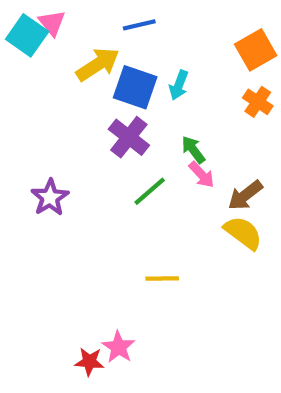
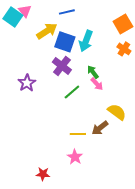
cyan arrow: (179, 85) -> (86, 41), size x1.5
brown arrow: (245, 195) -> (100, 128), moved
purple star: (50, 197) -> (27, 83), moved
pink star: (118, 347) -> (75, 157), moved

